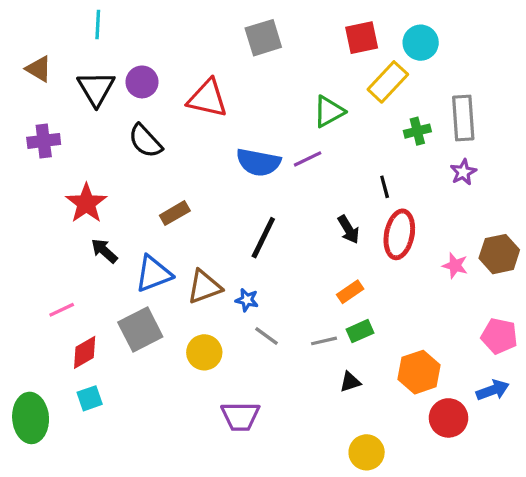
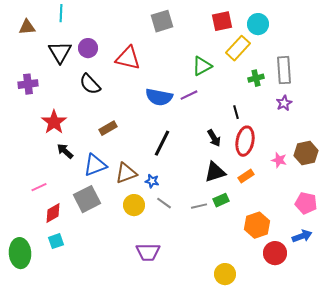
brown triangle: (39, 69) -> (27, 27), moved, turned -36
orange rectangle: (350, 292) -> (246, 176), moved
yellow circle: (204, 352) -> (134, 205), moved
black triangle: (350, 382) -> (215, 172), moved, size x1.6

